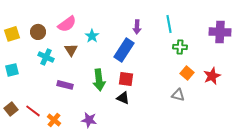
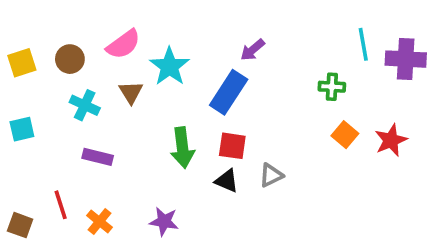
cyan line: (169, 24) -> (363, 44), moved
purple arrow: (137, 27) -> (253, 50), turned 48
cyan star: (92, 36) -> (170, 66), size x1.5
purple rectangle: (65, 85) -> (98, 157), moved
gray triangle: (178, 95) -> (271, 175), moved, turned -40
brown square: (11, 109) -> (20, 225), moved, turned -32
red line: (33, 111) -> (61, 205), turned 35

